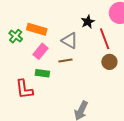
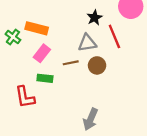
gray triangle: (70, 41) -> (87, 43), moved, turned -36
brown circle: (109, 62) -> (97, 65), moved

